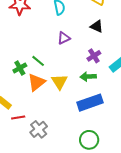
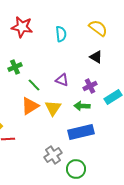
purple triangle: (64, 38) -> (62, 80), moved, turned 40
green cross: (20, 68) -> (15, 67), moved
gray cross: (39, 129) -> (53, 155), moved

